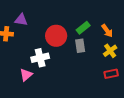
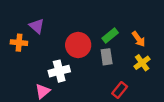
purple triangle: (21, 20) -> (37, 26), turned 32
red rectangle: (111, 74) -> (120, 90), moved, turned -40

